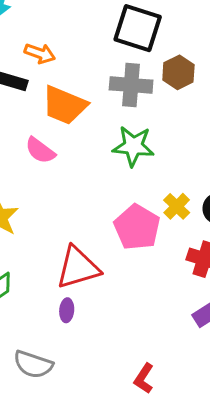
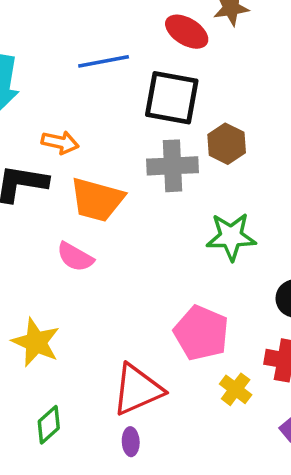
green star: (133, 146) -> (231, 237), moved
yellow cross: (177, 206) -> (236, 389), moved

